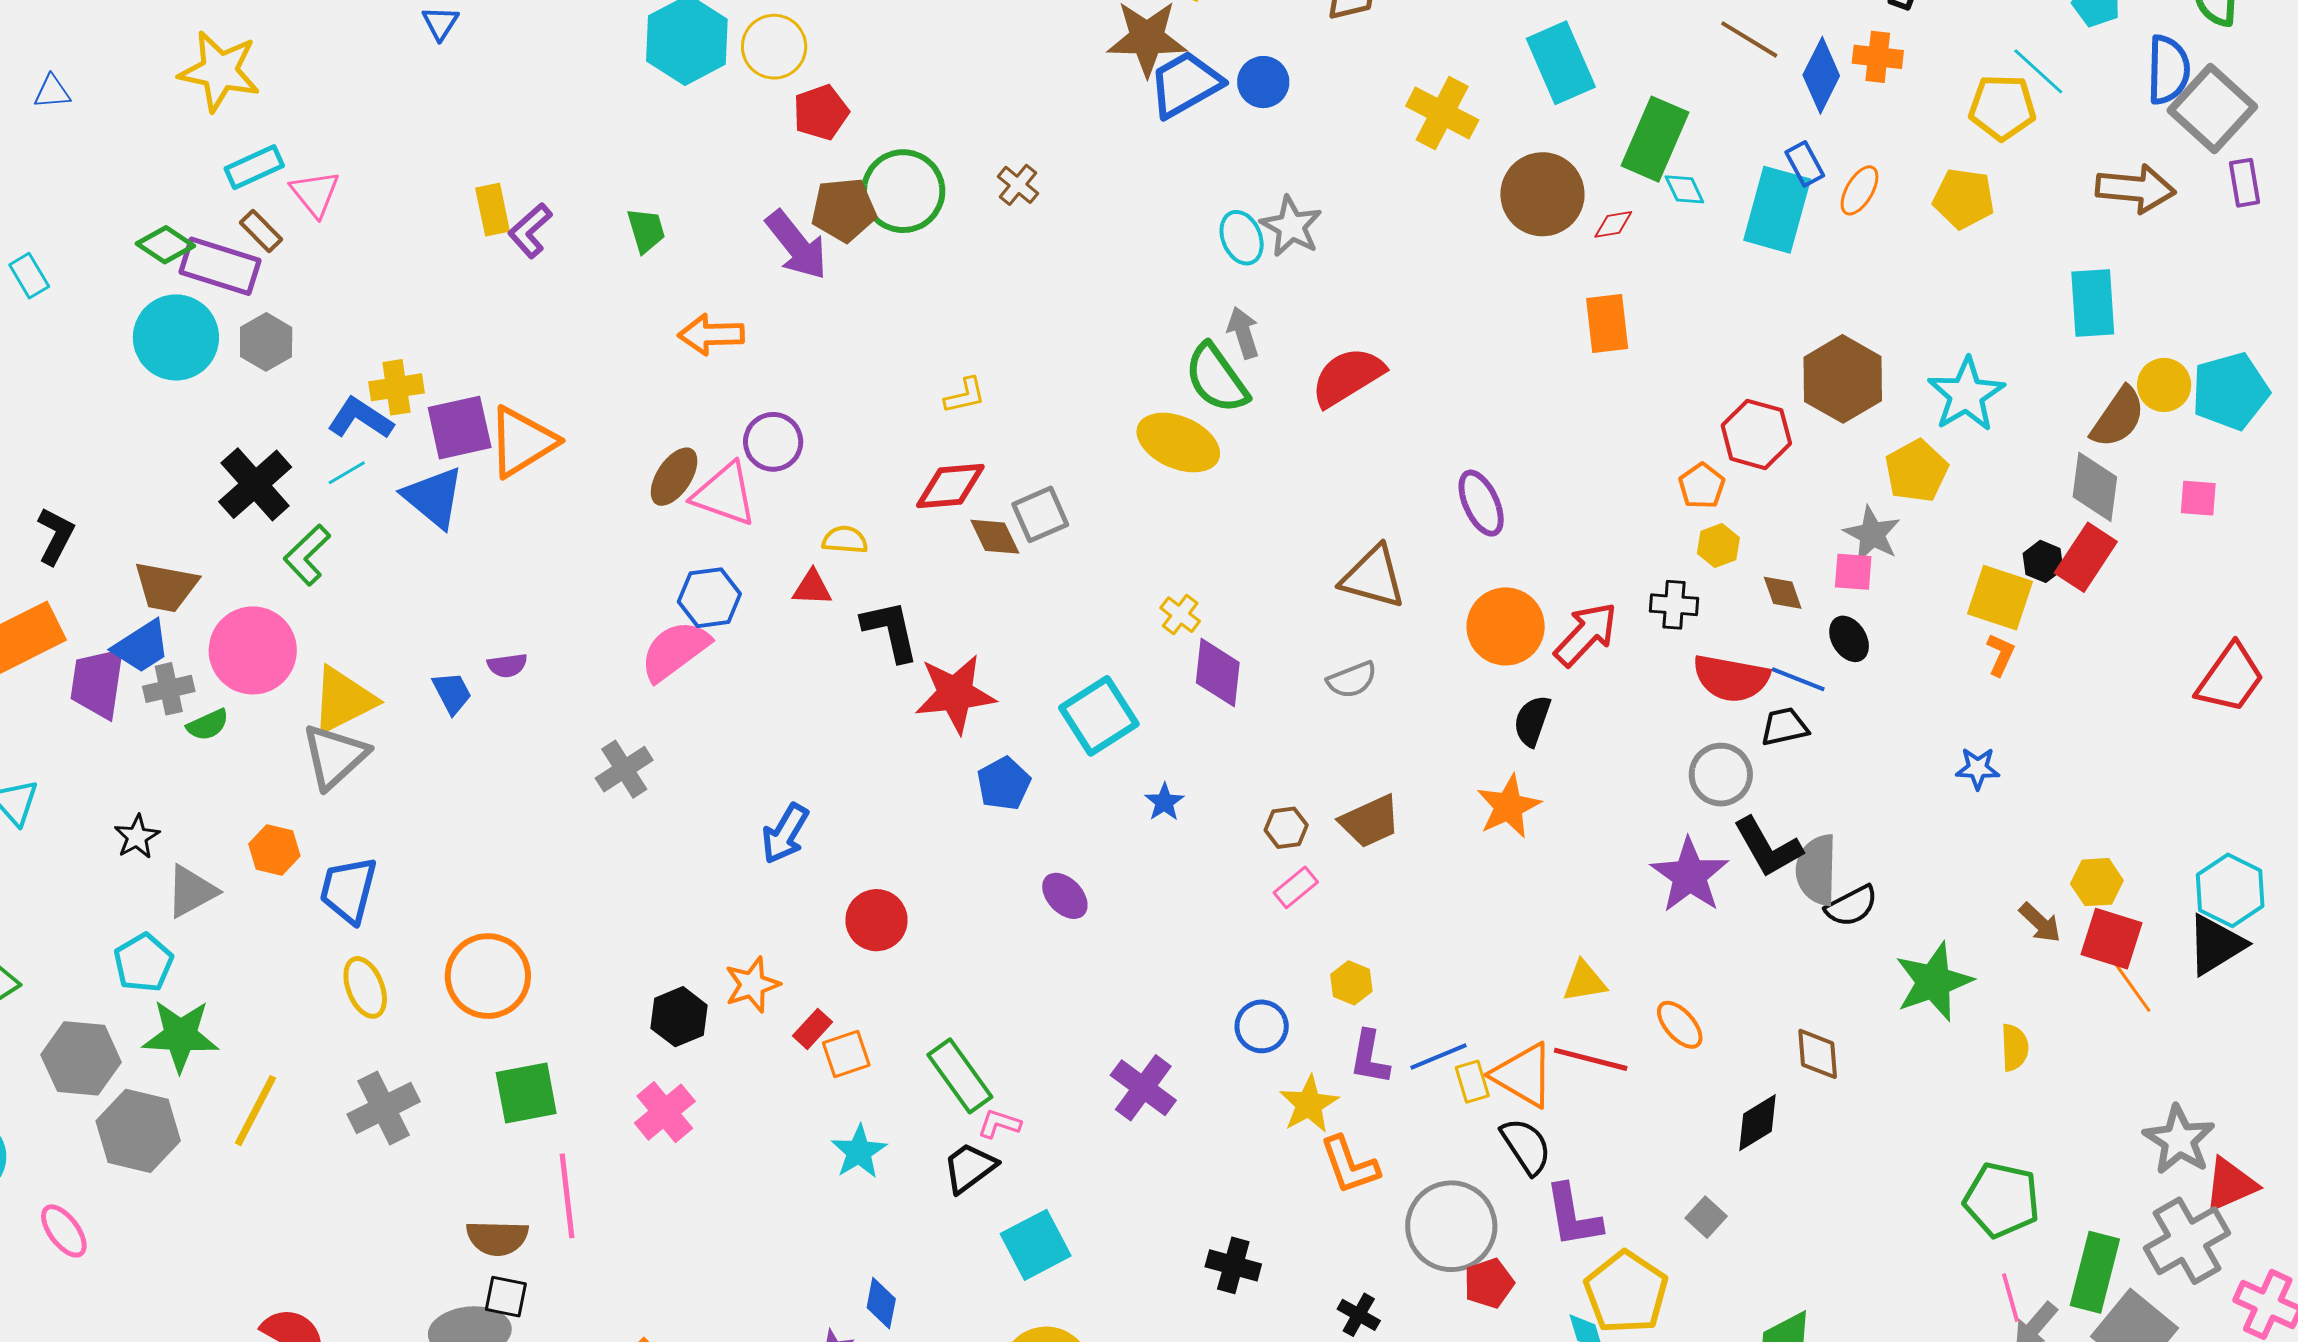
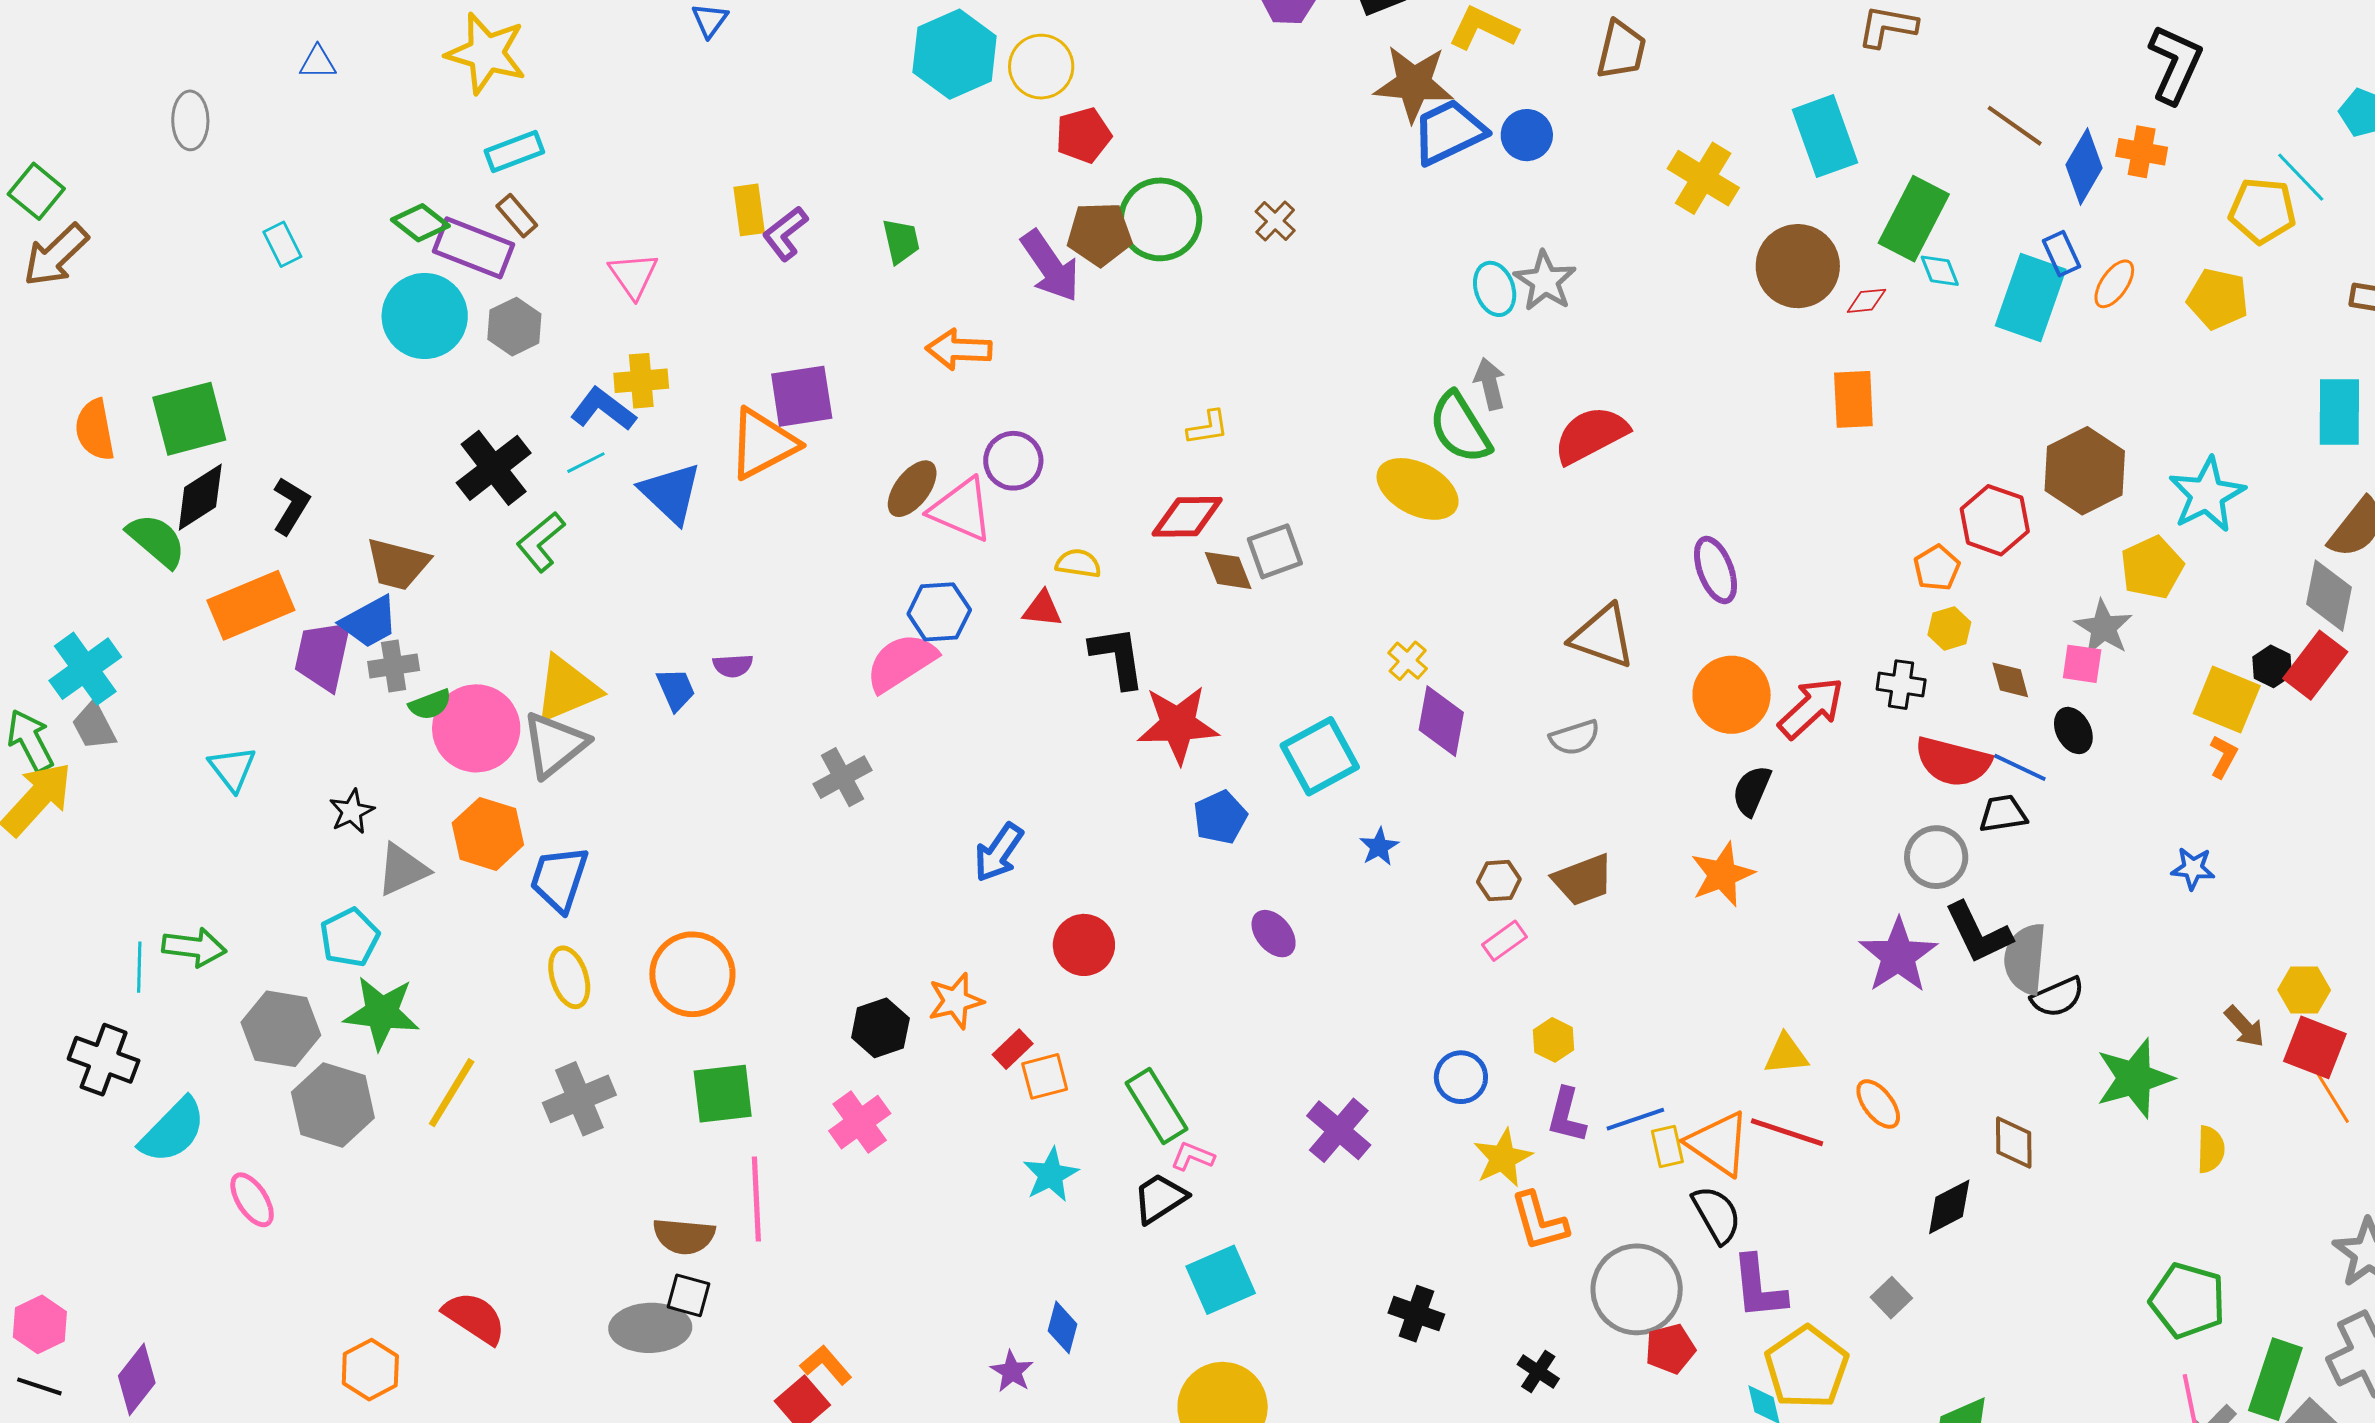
pink triangle: (315, 194) -> (633, 275), moved
purple square: (460, 428) -> (802, 396), moved
pink circle: (253, 650) -> (476, 728), moved
orange hexagon: (274, 850) -> (488, 834), size x1.4

